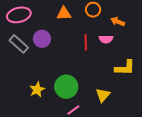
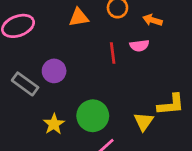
purple circle: (42, 39) -> (54, 71), moved
gray rectangle: (19, 44) -> (25, 84), moved
yellow L-shape: (125, 68) -> (171, 105), moved

